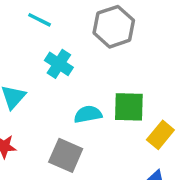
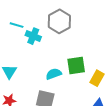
cyan cross: (59, 64) -> (33, 36), moved

